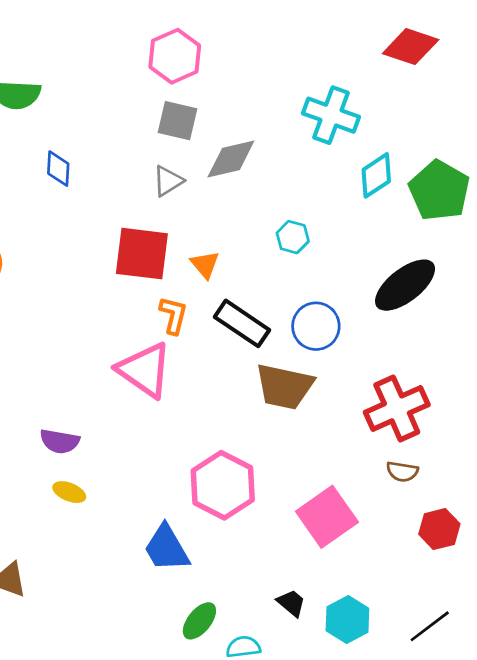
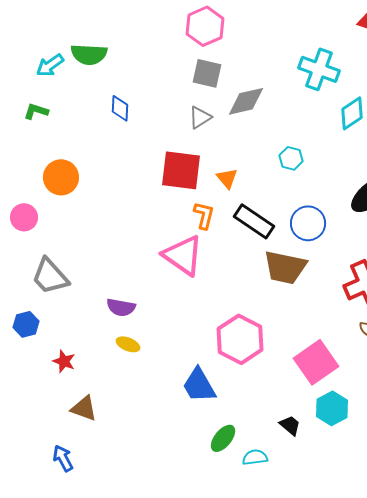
cyan hexagon: (347, 620) -> (332, 408), moved

